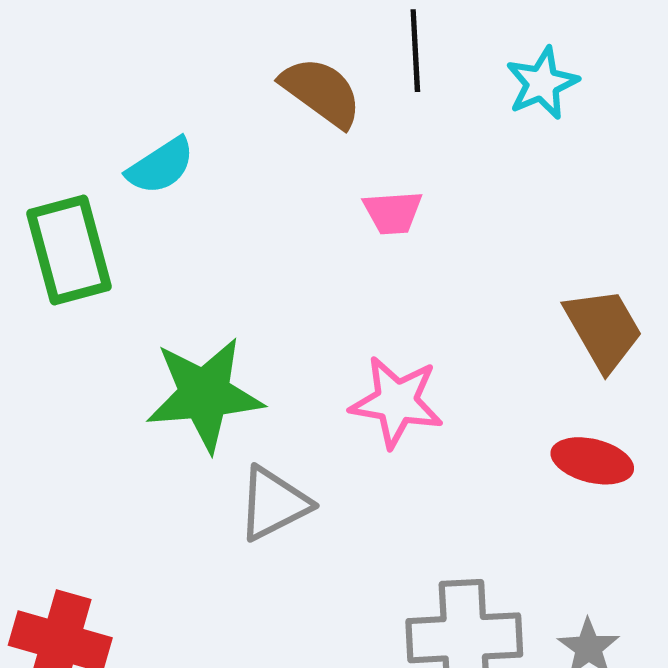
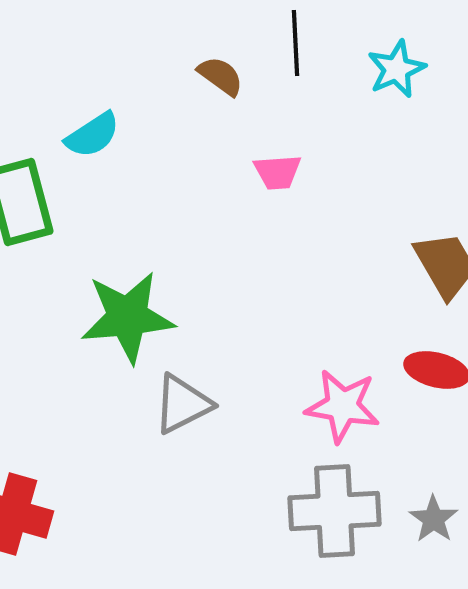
brown semicircle: (321, 92) -> (221, 76), size x0.7
pink star: (397, 402) -> (343, 406), moved

